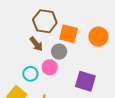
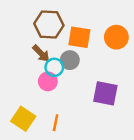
pink circle: (50, 67) -> (48, 81), moved
cyan circle: (30, 74) -> (54, 67), moved

